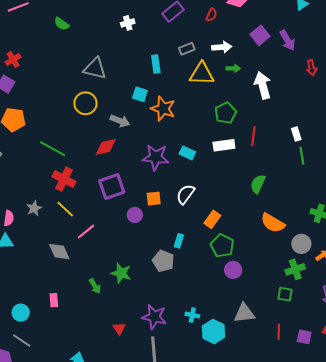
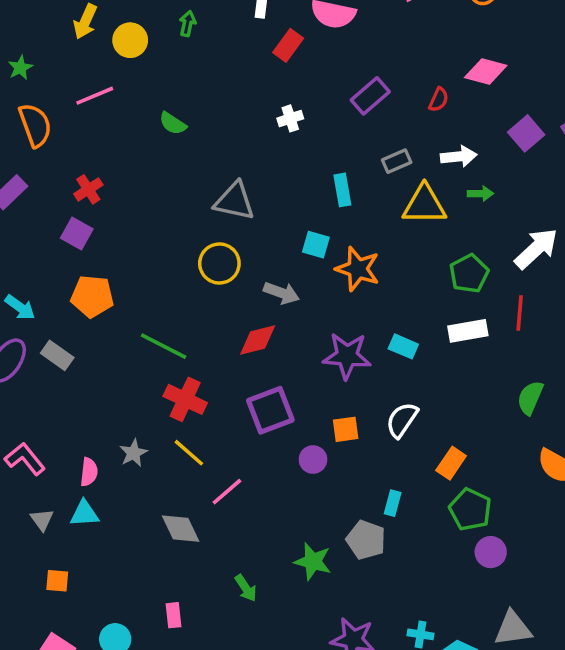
white arrow: (263, 85) -> (536, 249), moved, turned 64
green star: (121, 273) -> (313, 561), moved

